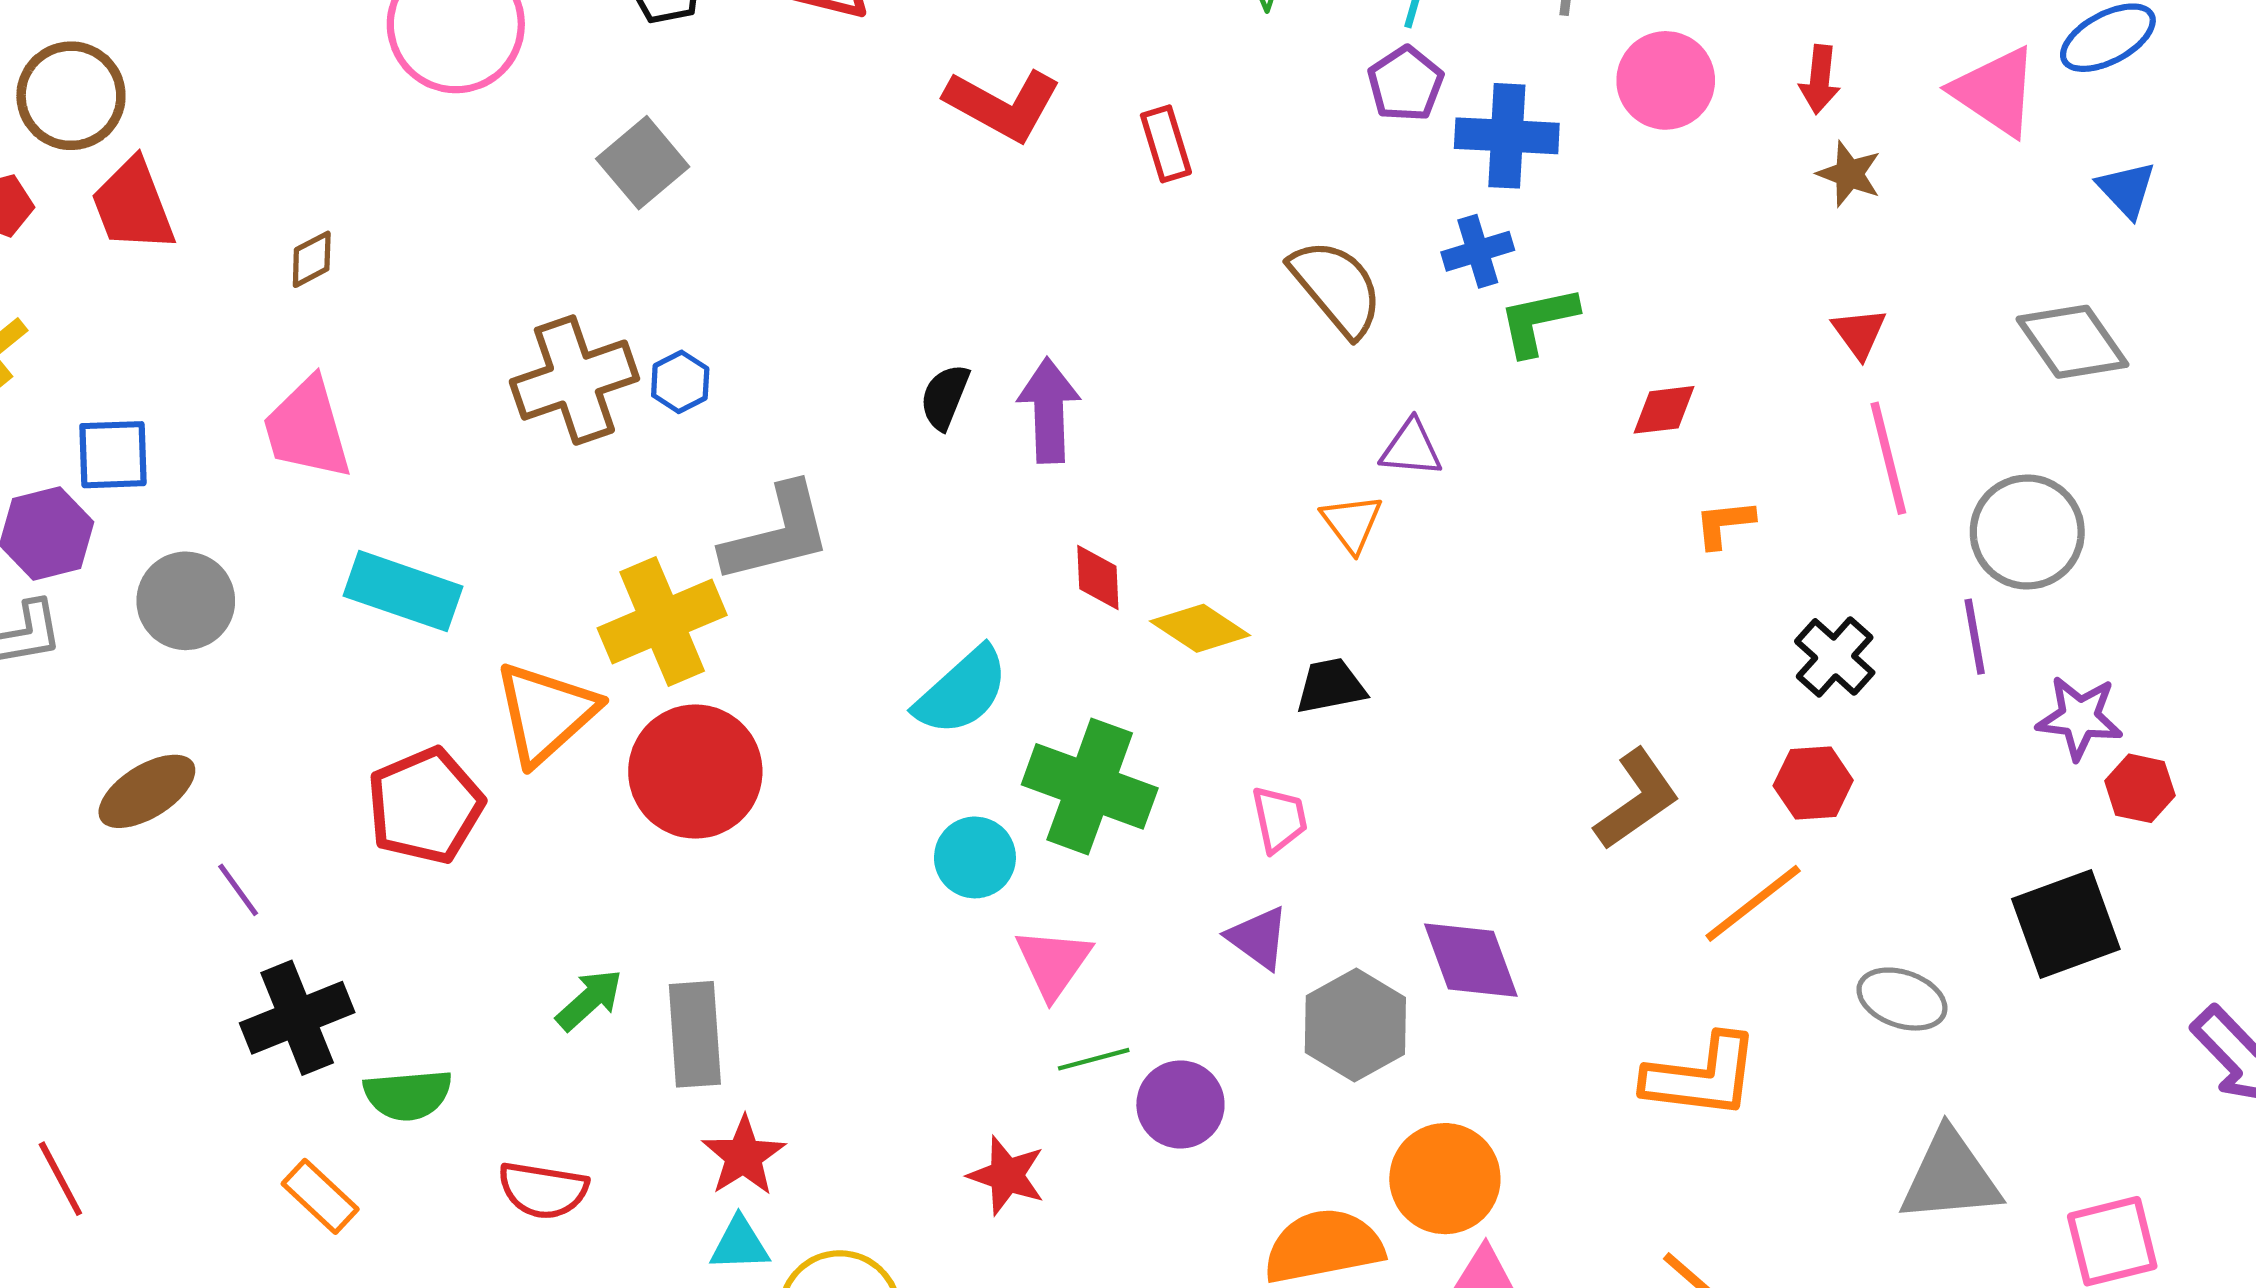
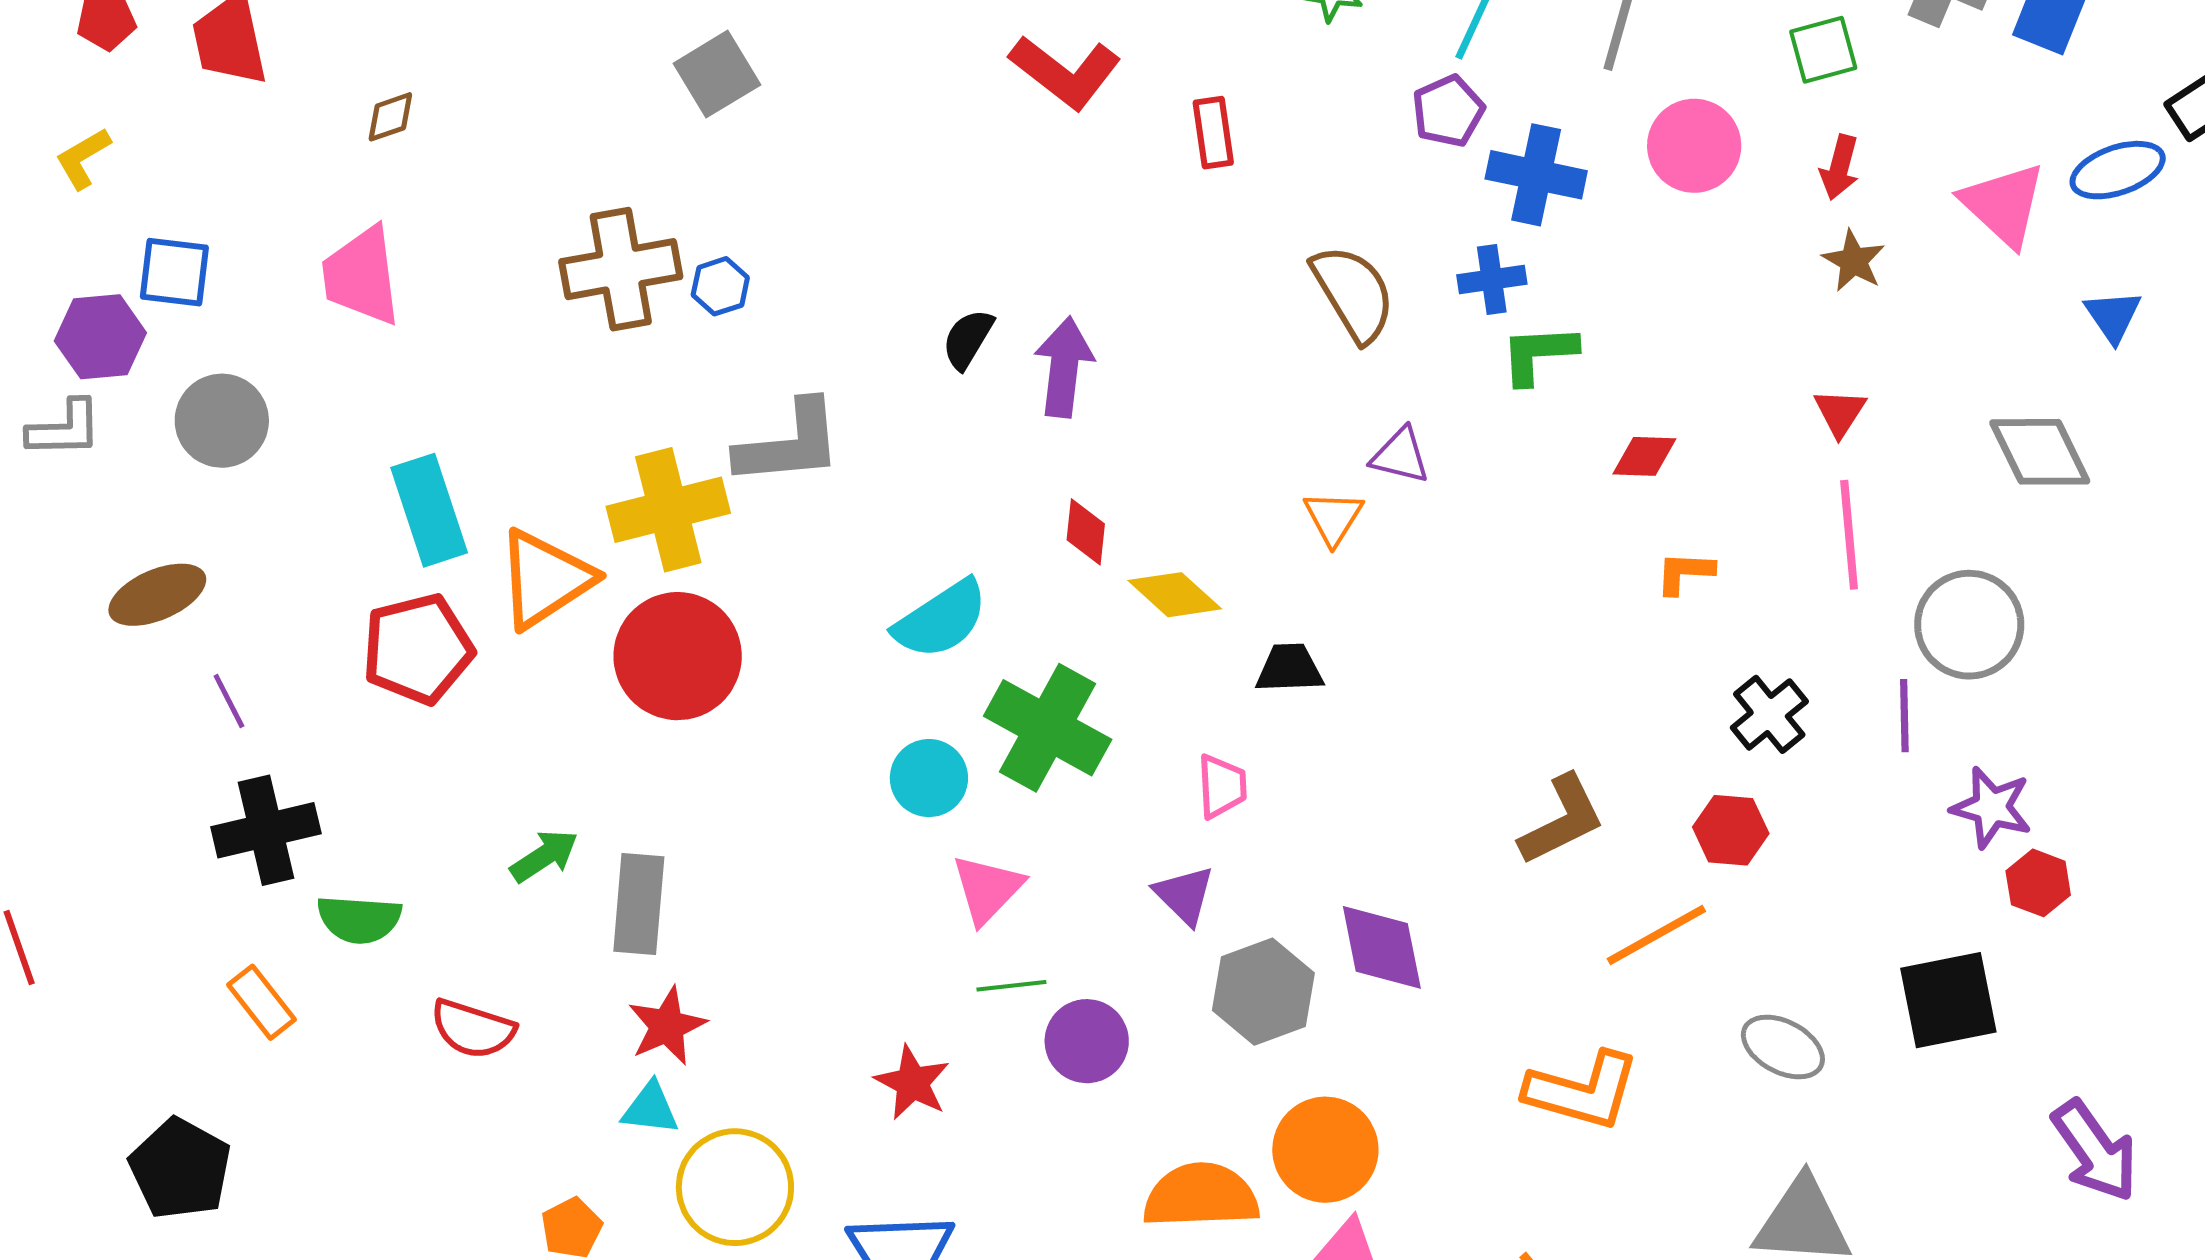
cyan rectangle: (403, 591) -> (429, 510), moved, turned 44

